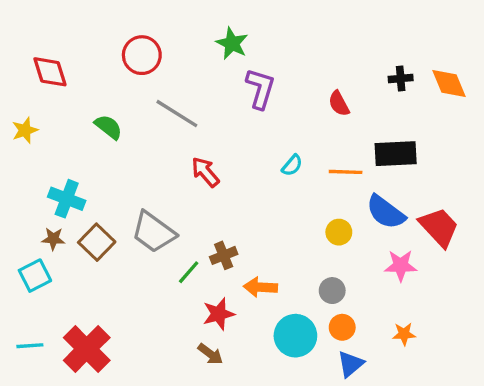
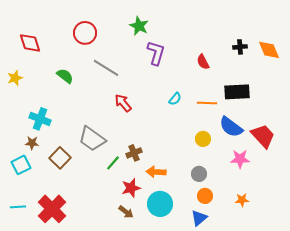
brown square: (97, 242) -> (60, 158), moved
cyan circle: (295, 336) -> (160, 204), moved
blue triangle: (351, 364) -> (199, 218), moved

